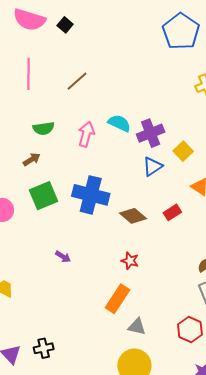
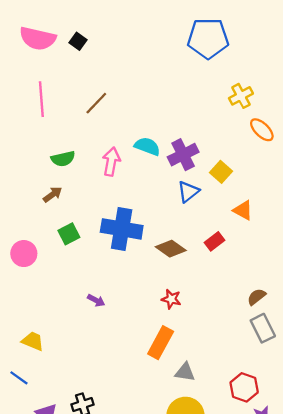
blue pentagon: (181, 31) -> (208, 38), turned -30
green square: (43, 196) -> (69, 234), size x0.7
red hexagon: (190, 329) -> (244, 387), moved

